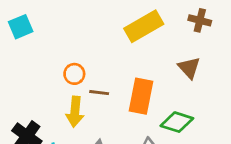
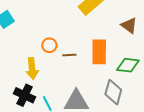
yellow arrow: (75, 112) -> (32, 69), moved

